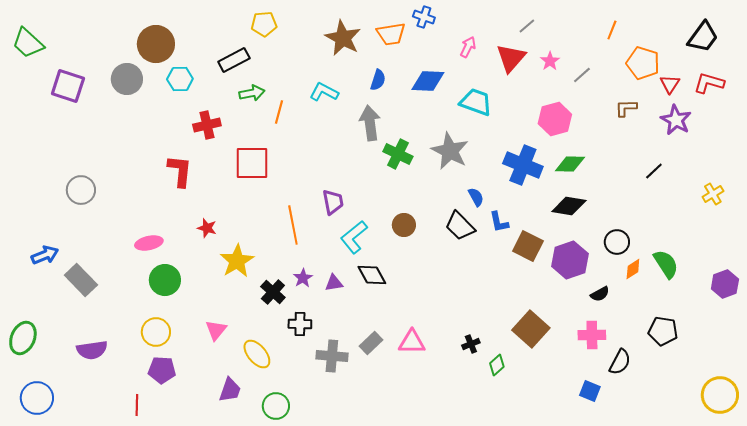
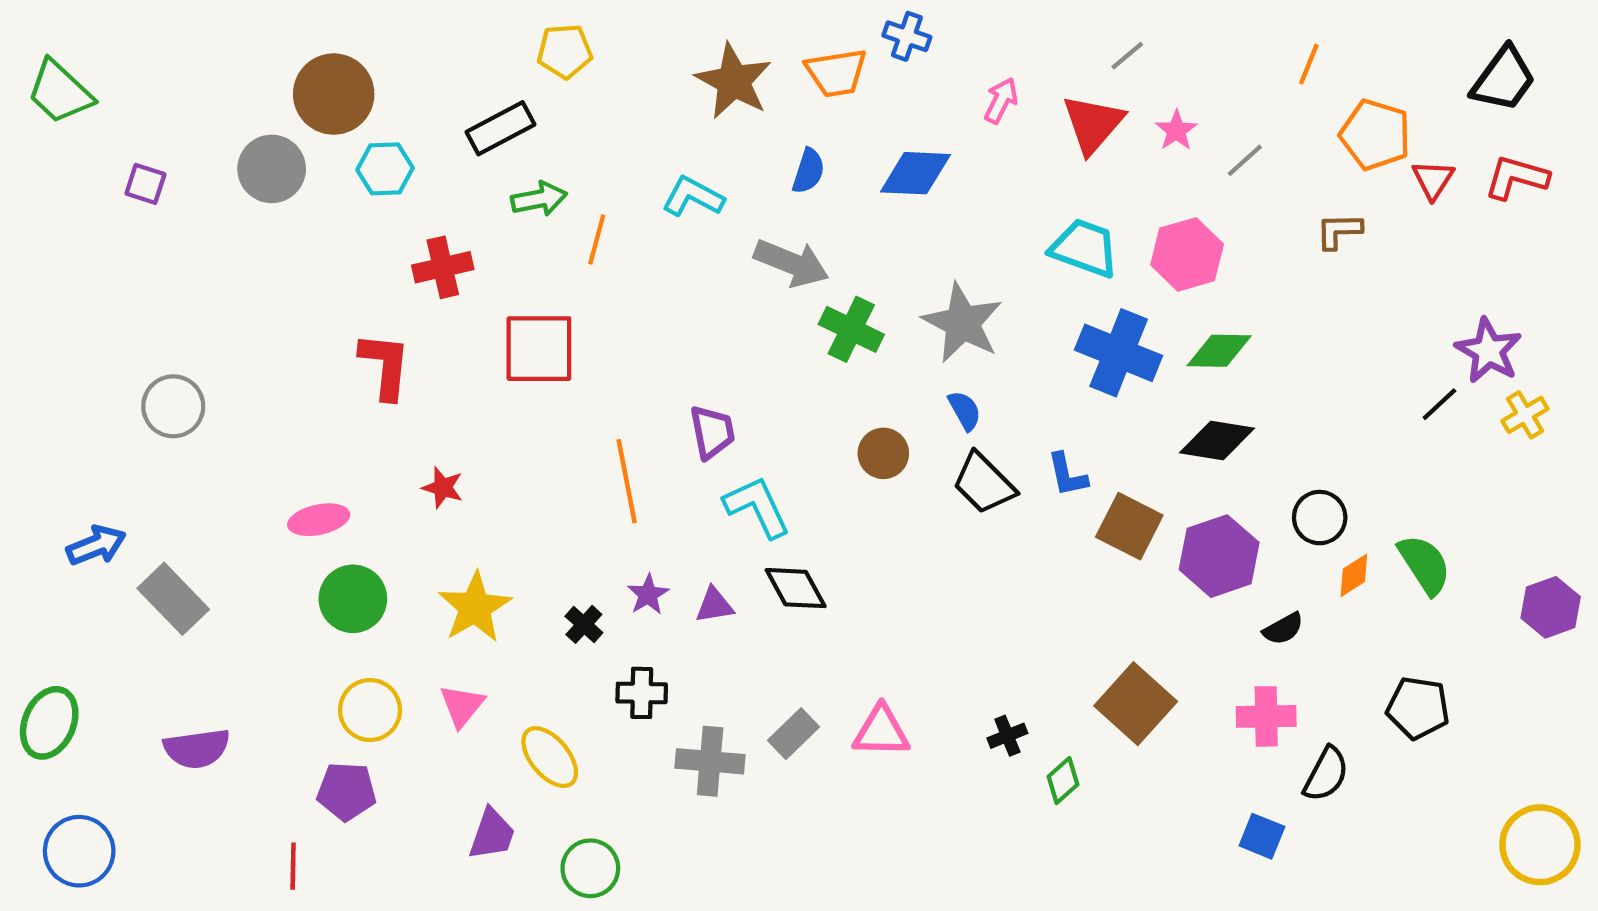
purple square: (68, 86) -> (145, 184), size x0.6
cyan trapezoid: (476, 102) -> (1084, 248), moved
purple star: (676, 120) -> (1489, 351), moved
gray arrow: (370, 123) -> (791, 263), turned 120
black line: (654, 171) -> (1439, 404), moved
blue semicircle: (476, 197) -> (965, 411), moved
brown circle: (404, 225) -> (883, 453), moved
cyan L-shape: (354, 237) -> (757, 507), turned 104
yellow star: (237, 261) -> (475, 607), moved
black cross: (273, 292) -> (584, 624), size x0.7
yellow circle: (156, 332) -> (370, 710), moved

